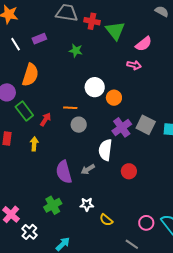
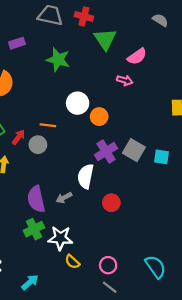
red cross: (92, 21) -> (84, 16), moved
green star: (76, 51) -> (58, 60), size x1.5
gray circle: (79, 125) -> (38, 145), moved
white star: (87, 204) -> (60, 238), size x1.5
green cross: (53, 205) -> (34, 229), moved
yellow semicircle: (106, 220) -> (72, 262), moved
pink circle: (146, 223) -> (108, 265), moved

